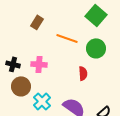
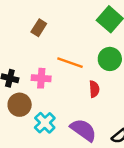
orange line: (67, 38) -> (70, 63), moved

